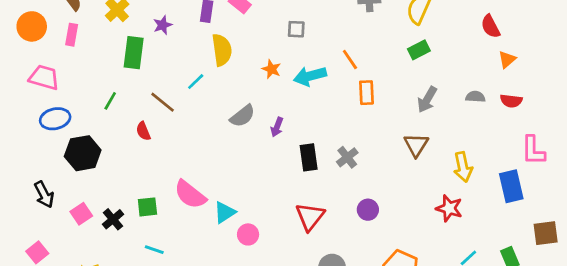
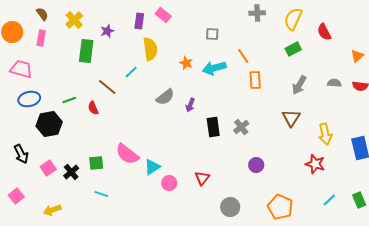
red semicircle: (491, 26) -> (324, 32), moved
gray square: (296, 29) -> (212, 34), moved
green line: (110, 101) -> (69, 100), moved, turned 40
red triangle: (310, 217) -> (202, 178), moved, size x0.7

